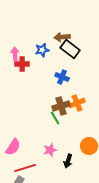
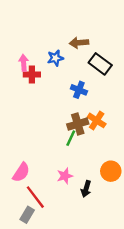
black rectangle: (70, 49) -> (100, 64), moved
orange cross: (77, 103) -> (97, 120), turned -35
green line: (55, 118) -> (71, 138), turned 56
red line: (25, 168) -> (35, 197), turned 70

